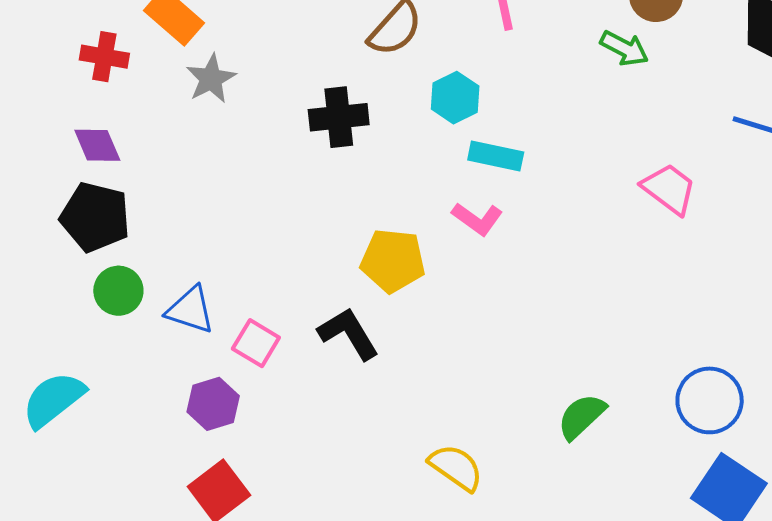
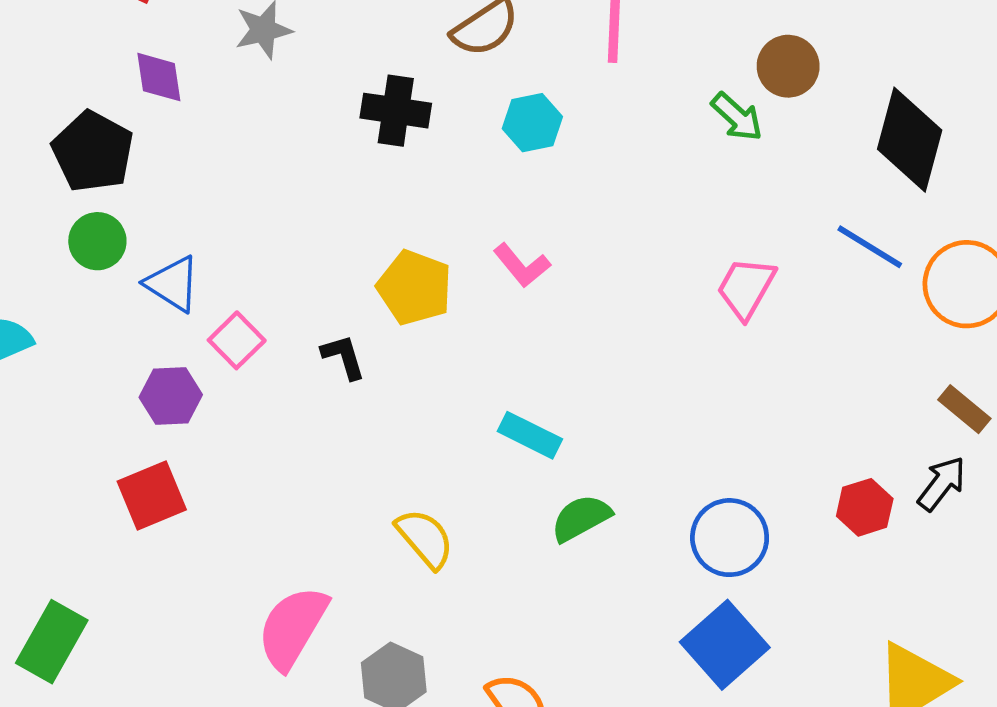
purple diamond: (97, 145) -> (159, 77), moved
cyan rectangle: (496, 156) -> (530, 435), moved
pink trapezoid: (669, 189) -> (746, 288), turned -112
black L-shape: (349, 334) -> (343, 357), size x0.7

